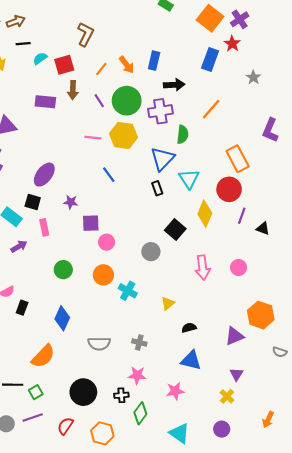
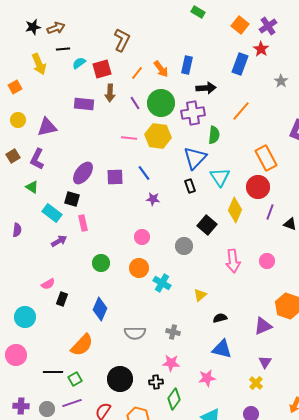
orange square: (210, 18) -> (240, 25), size x0.7
purple star: (71, 202) -> (153, 199), moved
purple square: (91, 223) -> (115, 177), moved

